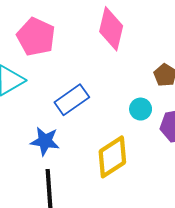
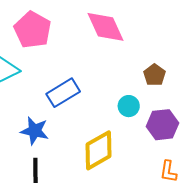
pink diamond: (111, 29) -> (106, 27), turned -42

